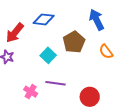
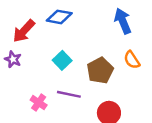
brown pentagon: (74, 42) -> (100, 70), moved

